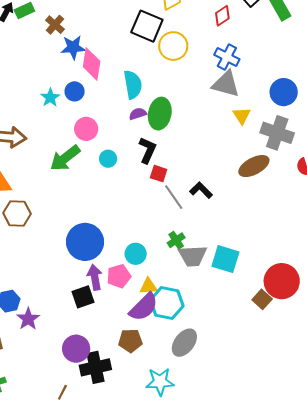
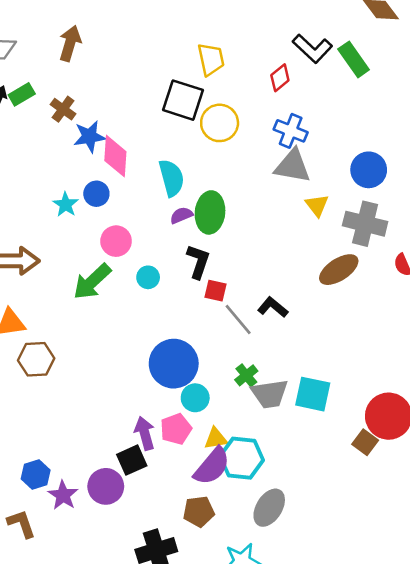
blue circle: (85, 242) -> (174, 364), moved
purple circle: (76, 349) -> (106, 486), moved

